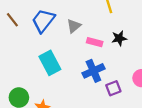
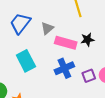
pink rectangle: (95, 42) -> (66, 43), size x1.5
purple square: (113, 88) -> (89, 76), moved

